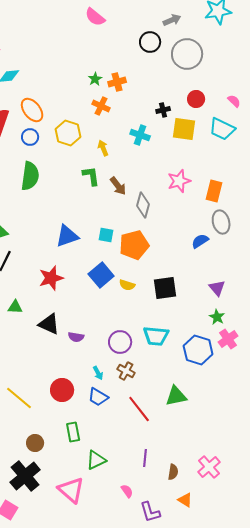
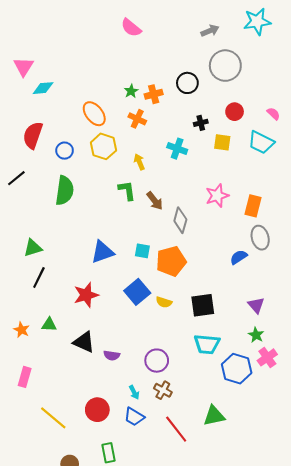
black circle: (150, 42) -> (187, 83), moved
orange ellipse: (32, 110) -> (94, 114), moved
yellow square: (184, 129) -> (222, 142), size x0.7
cyan trapezoid: (156, 336) -> (207, 344), moved

